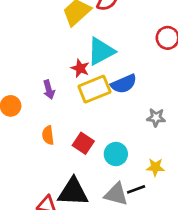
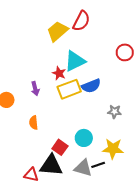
red square: (83, 143) -> (60, 147), moved
yellow star: (155, 167) -> (113, 149), size x1.5

